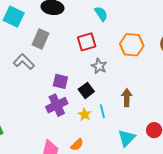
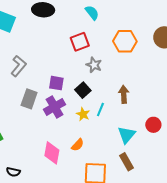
gray rectangle: (41, 39) -> (29, 99), moved
gray L-shape: (24, 62) -> (19, 66), turned 90
cyan line: (102, 111) -> (100, 110), turned 40

